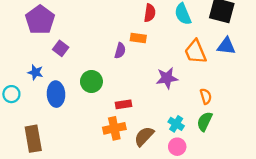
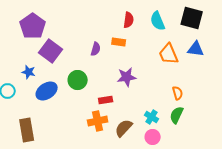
purple square: (61, 48) -> (51, 51), size x1.6
purple semicircle: (120, 51) -> (96, 49), moved
purple star: (167, 78) -> (127, 77), moved
blue ellipse: (56, 94) -> (47, 91), turned 60

